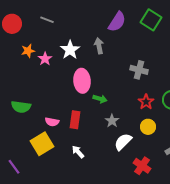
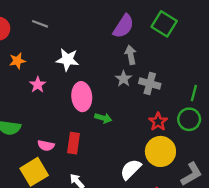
gray arrow: (99, 46) -> (131, 55), moved
white star: (70, 50) -> (67, 60), turned -30
pink star: (45, 59) -> (38, 85), moved
gray star: (112, 121) -> (123, 79), moved
yellow circle: (148, 127) -> (160, 151), size x1.6

